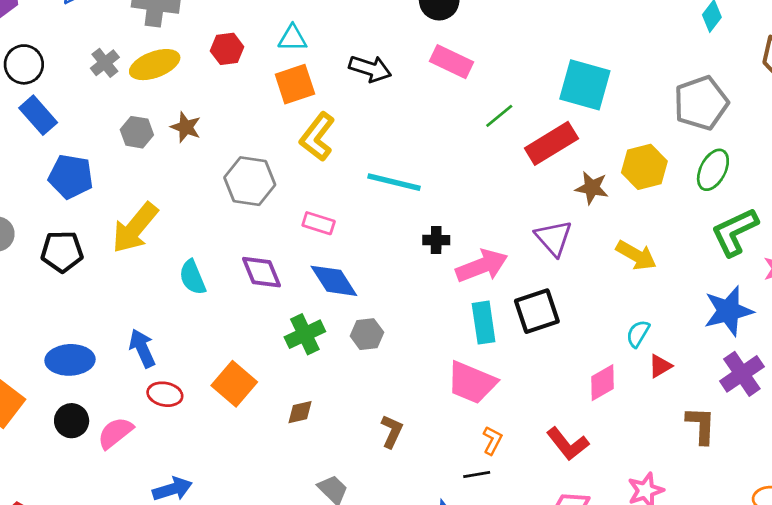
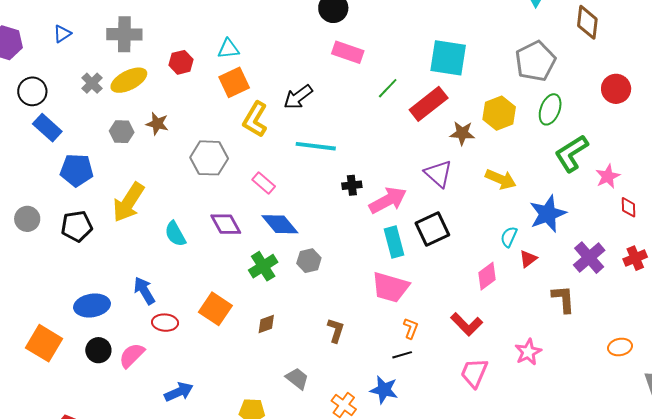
black arrow: (370, 69) -> (298, 97), moved, turned 132
pink rectangle: (319, 223) -> (264, 183), turned 30
blue star: (728, 311) -> (548, 214), moved

